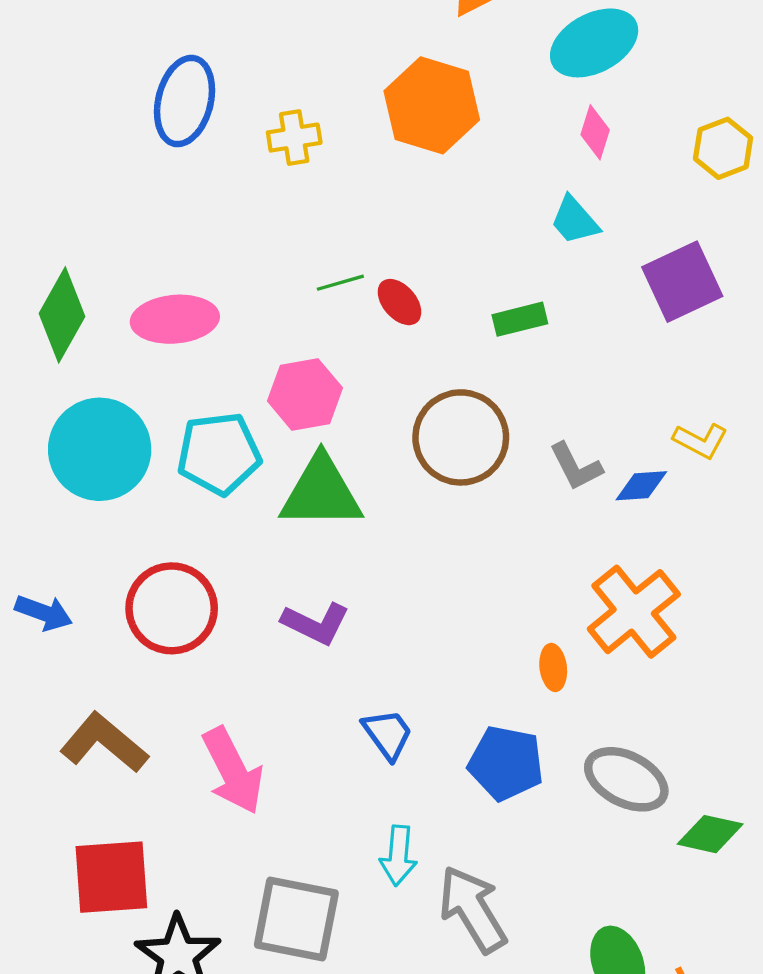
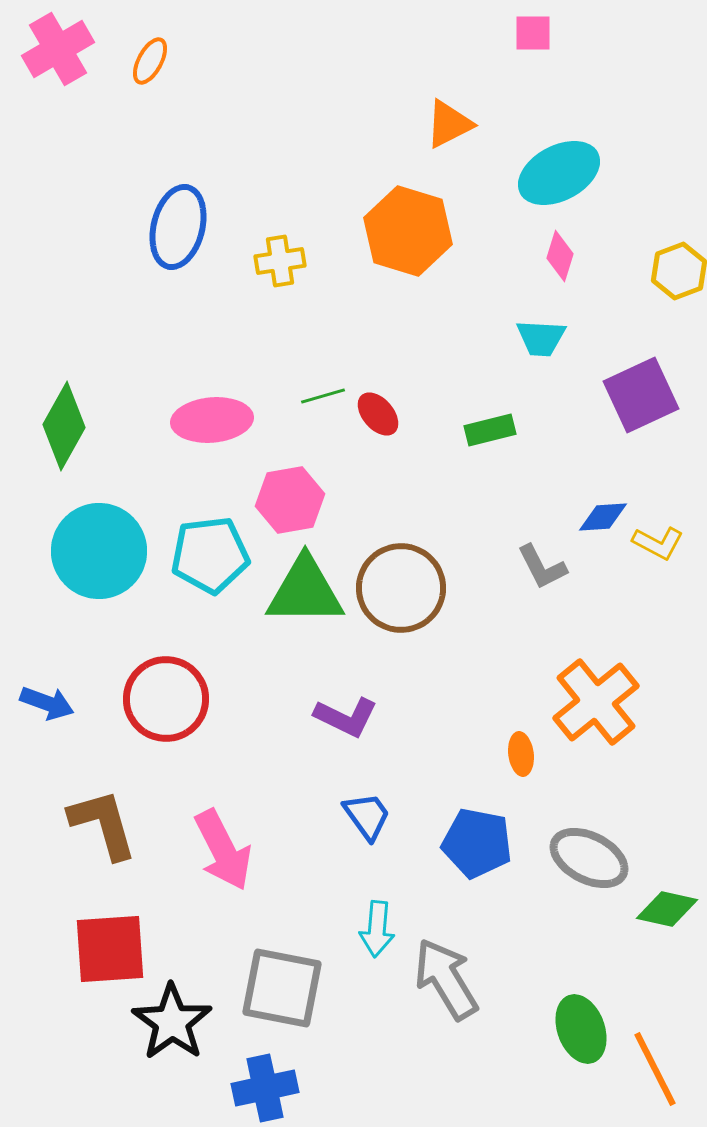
cyan trapezoid: (575, 220) -> (541, 338), turned -46
pink ellipse: (175, 319) -> (212, 420), moved
brown circle: (461, 437) -> (401, 588), moved
blue diamond: (641, 486) -> (603, 517), moved
purple L-shape: (316, 623) -> (346, 717), moved
brown L-shape: (104, 743) -> (103, 824), turned 34

